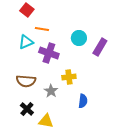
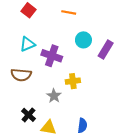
orange line: (42, 29) -> (69, 12), moved
brown semicircle: (26, 81) -> (21, 75), moved
blue semicircle: (83, 101) -> (82, 125), moved

